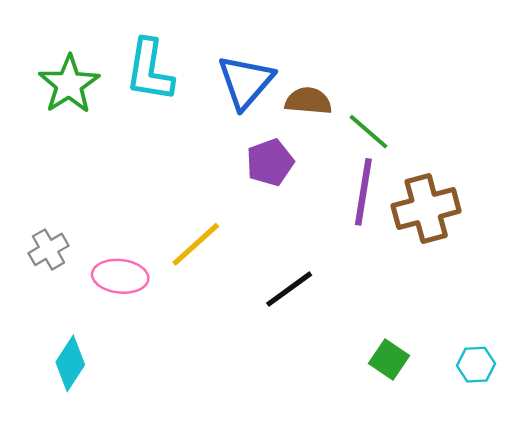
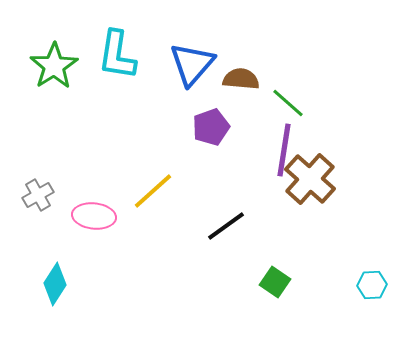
brown cross: (426, 208) -> (310, 179), moved, turned -33
green square: (389, 360) -> (275, 282), moved

